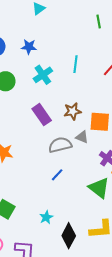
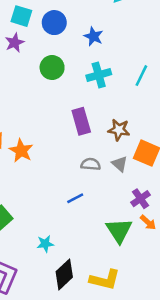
gray semicircle: (60, 145) -> (91, 164), size x0.7

